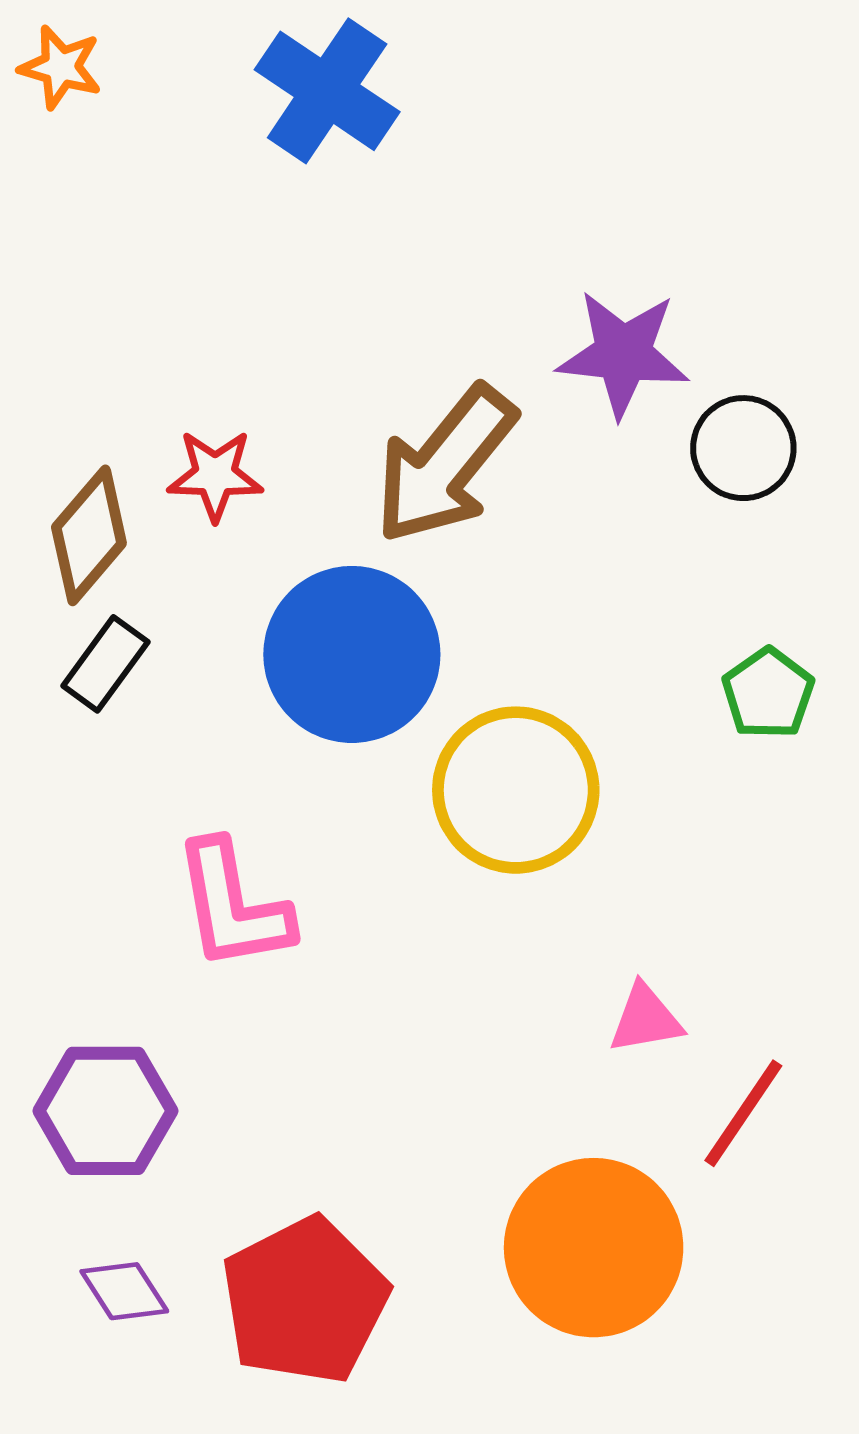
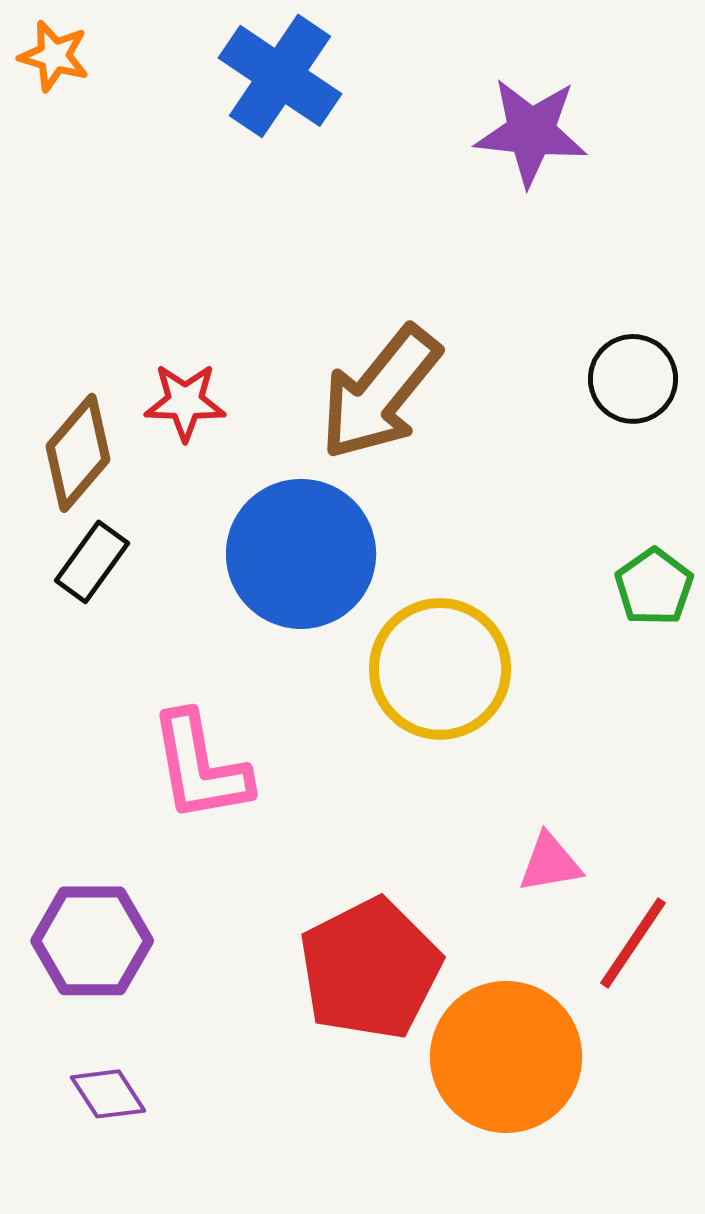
purple star: (623, 354) -> (531, 132), moved
red pentagon: (305, 1301) -> (370, 969), moved

